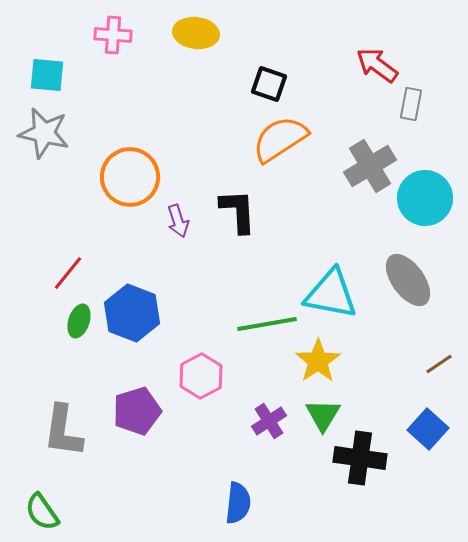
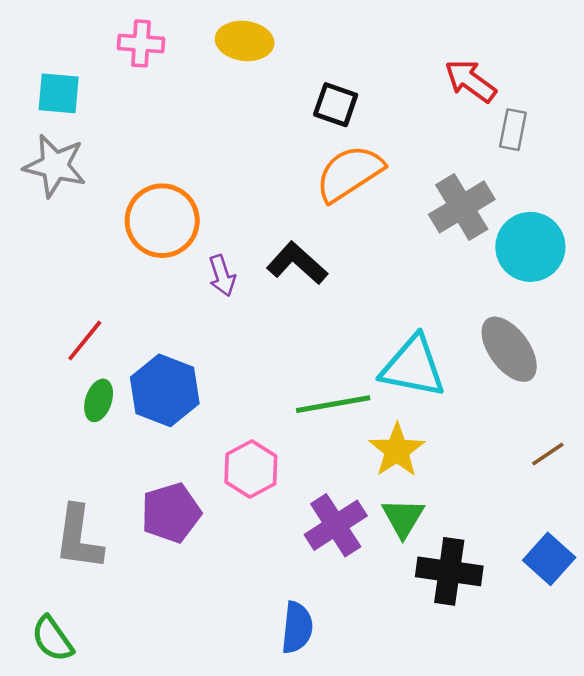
black L-shape: (238, 211) -> (297, 263), turned -45
purple cross: (269, 421) -> (336, 525), size x1.4
blue square: (428, 429) -> (549, 559), moved

